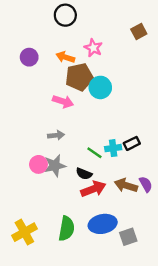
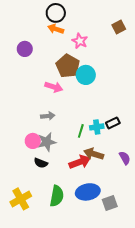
orange arrow: (65, 57) -> (56, 29), moved
brown pentagon: (79, 77) -> (68, 66), turned -30
green line: (94, 153) -> (81, 131), turned 72
black semicircle: (84, 174) -> (41, 163), moved
brown arrow: (126, 185) -> (94, 154), moved

